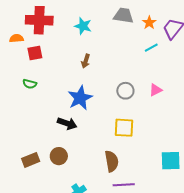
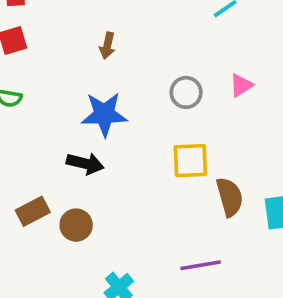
blue star: (80, 98) -> (104, 114), turned 30
brown rectangle: (31, 160) -> (33, 211), moved
brown semicircle: (112, 161) -> (230, 197), moved

